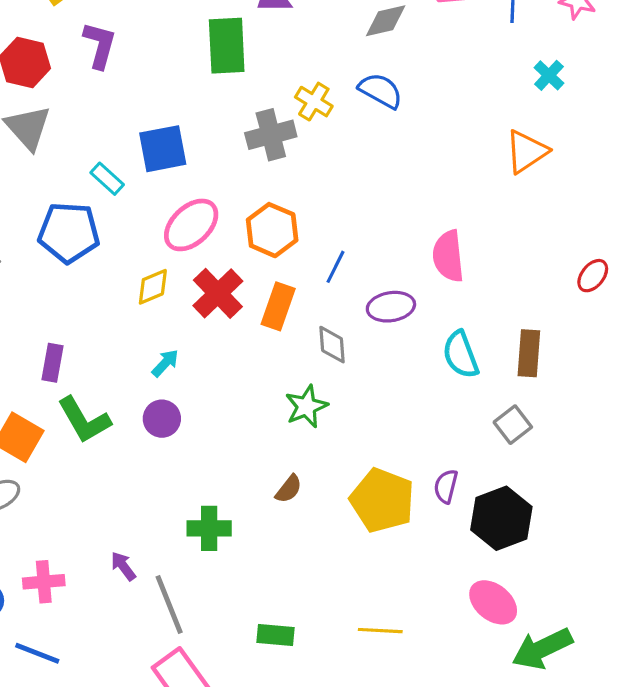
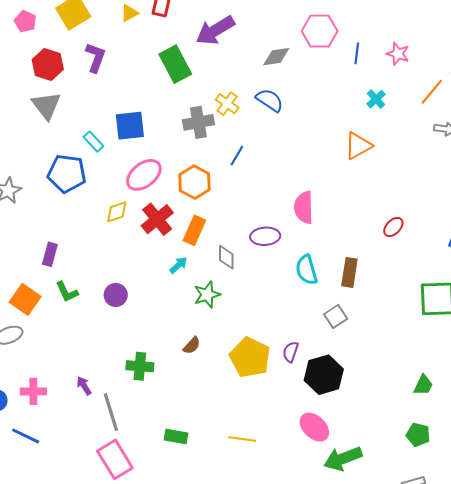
green rectangle: (227, 46) -> (175, 64), turned -30
blue line: (335, 267) -> (237, 156), moved
cyan arrow: (165, 363) -> (178, 265), moved
green L-shape: (84, 420) -> (67, 292), size x0.7

